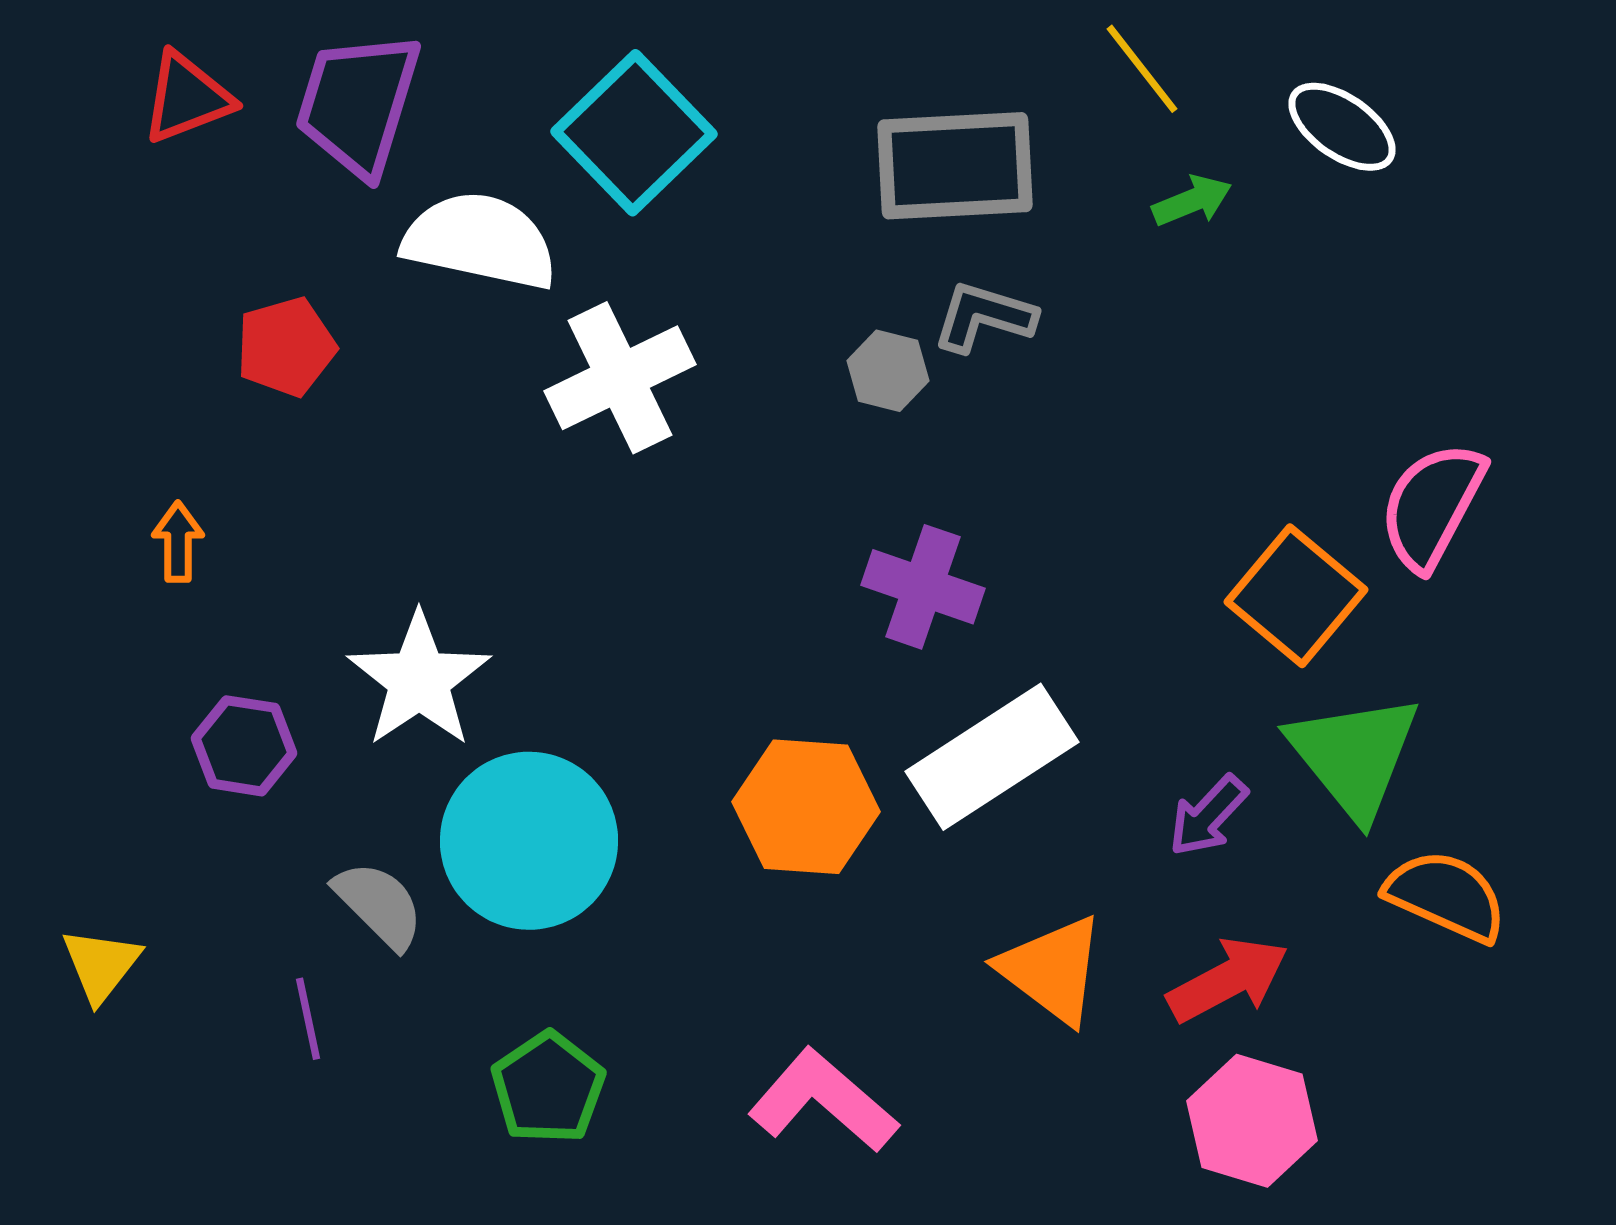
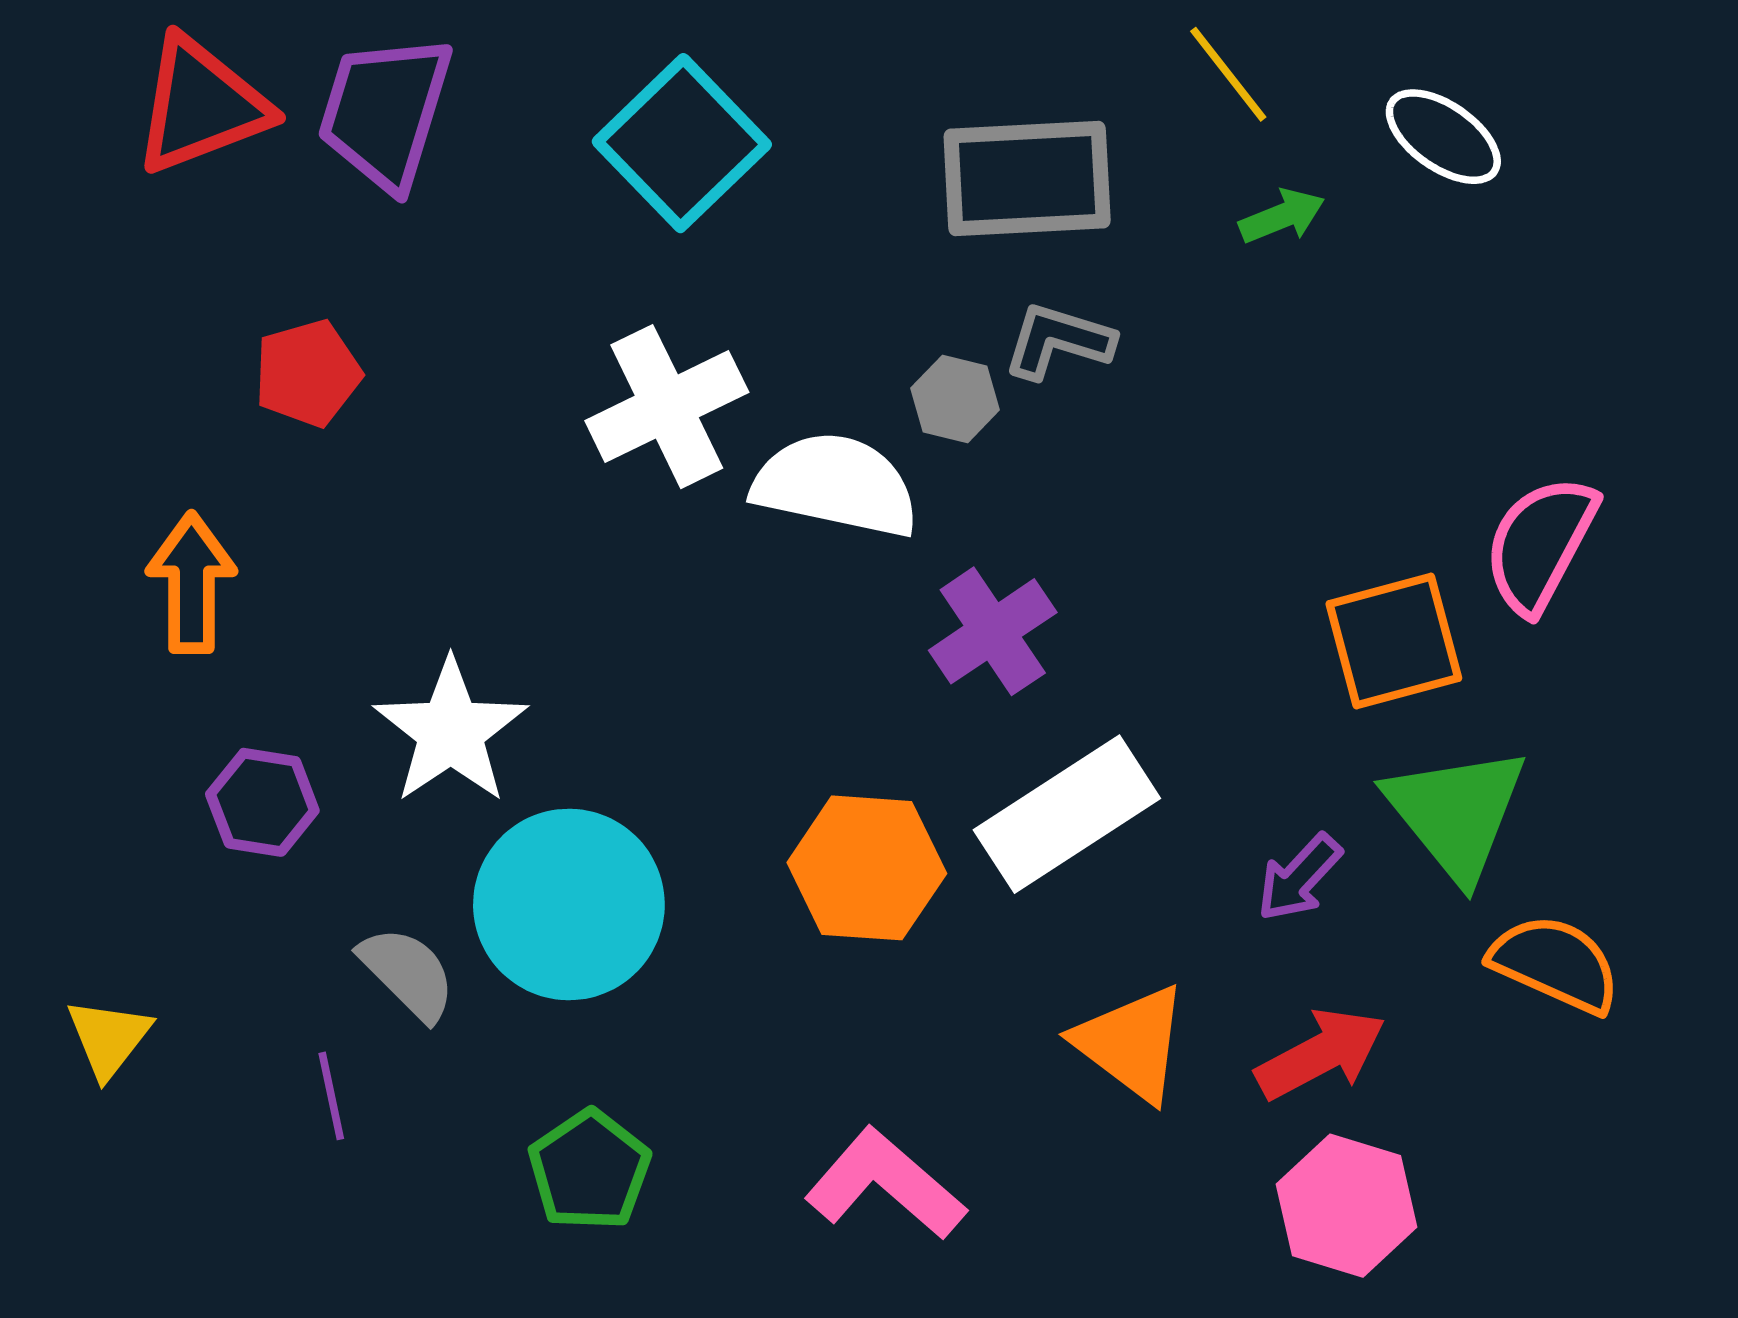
red triangle: (187, 98) -> (201, 105), size x1.4
white semicircle: (480, 241) -> (836, 485), moved
orange arrow: (178, 542) -> (191, 583), size x1.6
purple cross: (923, 587) -> (993, 631), turned 37
orange square: (1296, 596) -> (1394, 641), turned 35

